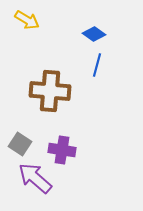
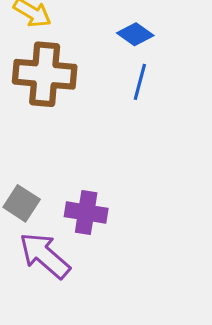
brown cross: (50, 91) -> (45, 74), moved

